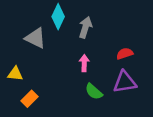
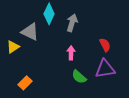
red semicircle: (125, 54) -> (105, 45), turned 80
yellow triangle: (15, 74) -> (13, 47), moved, turned -40

